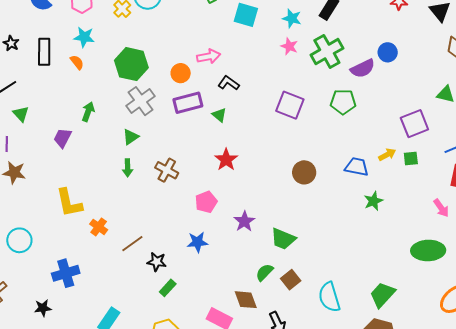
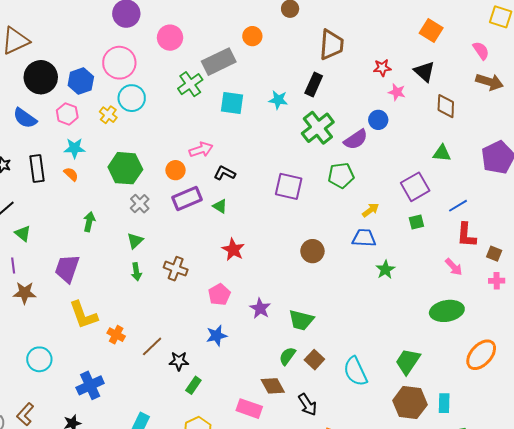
pink star: (289, 46) -> (397, 92), moved
gray cross: (141, 101) -> (140, 204), size x0.7
purple trapezoid: (63, 138) -> (67, 268), moved, size x1.4
yellow arrow: (387, 155) -> (370, 210), moved

